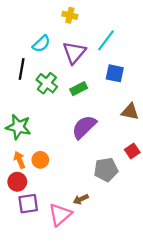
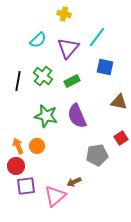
black line: (22, 69) -> (18, 81), moved
green star: (18, 127) -> (46, 116), moved
purple semicircle: (84, 127) -> (77, 116), turned -70

